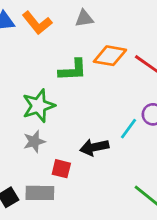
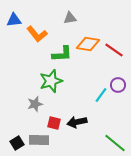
orange L-shape: (37, 23) -> (37, 34), moved
green star: (38, 106) -> (51, 81), moved
black arrow: (94, 147) -> (77, 122), moved

